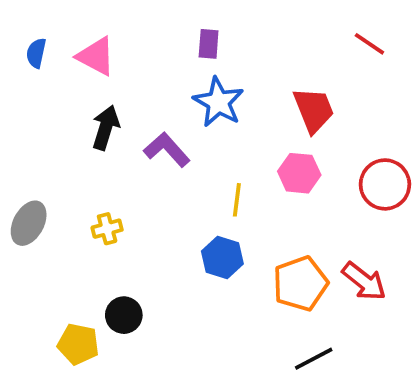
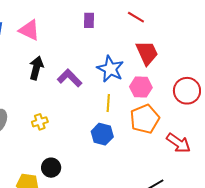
red line: (369, 44) -> (136, 17), moved
blue star: (218, 102) -> (110, 69), moved
orange pentagon: (300, 284) -> (145, 119), moved

